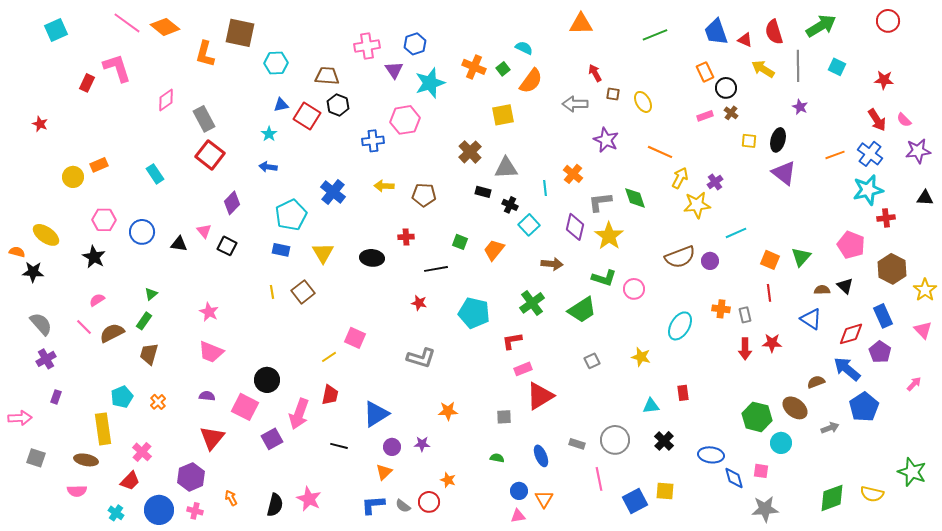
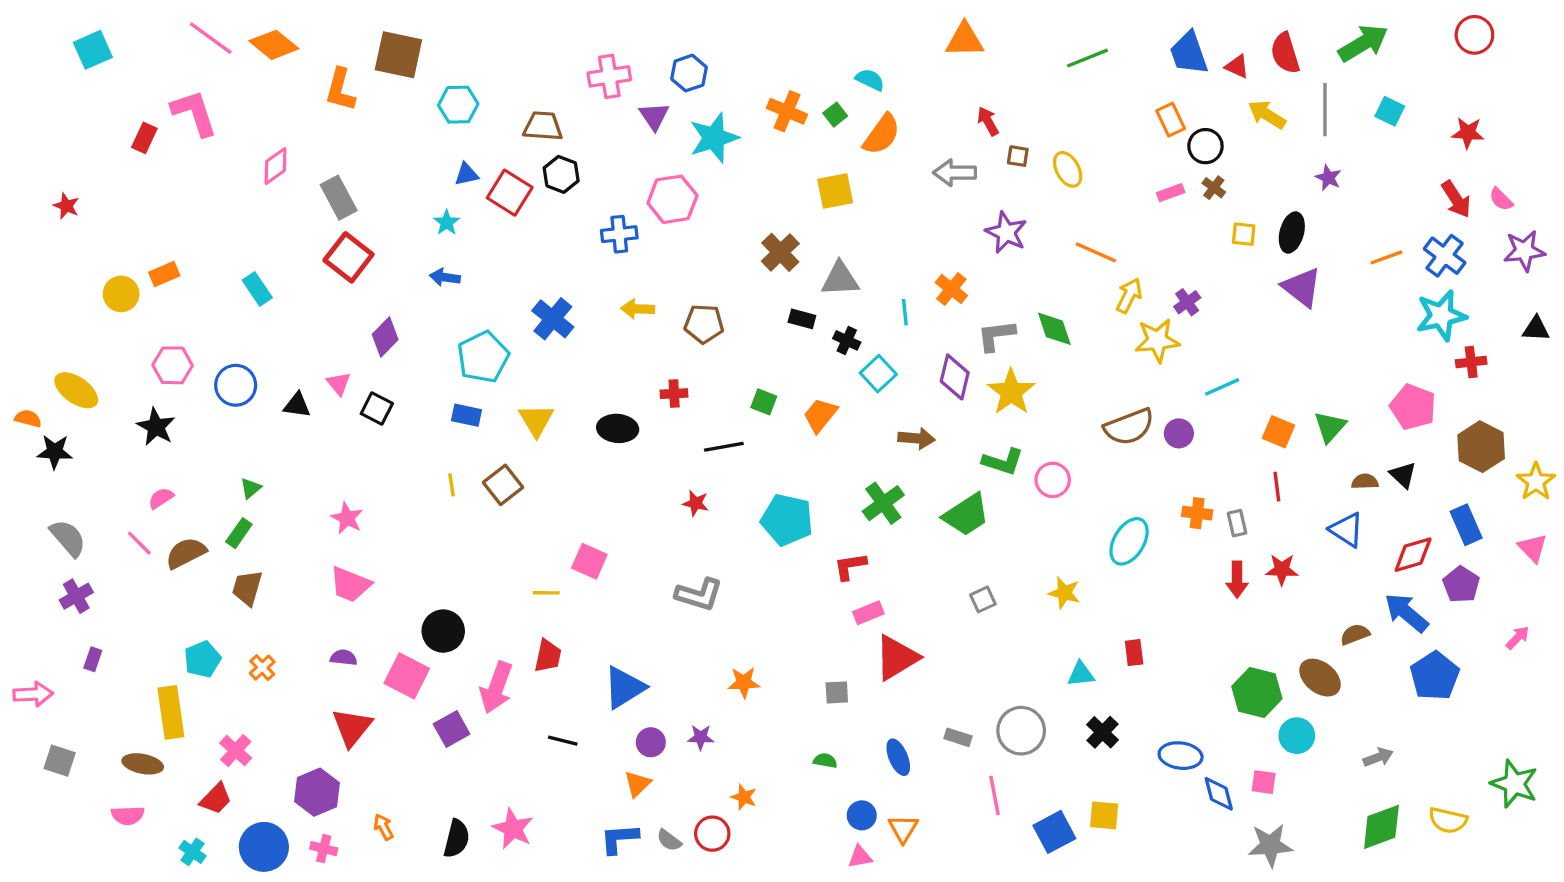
yellow line: (329, 357) -> (546, 593), turned 35
gray arrow: (830, 428) -> (1378, 757), moved

